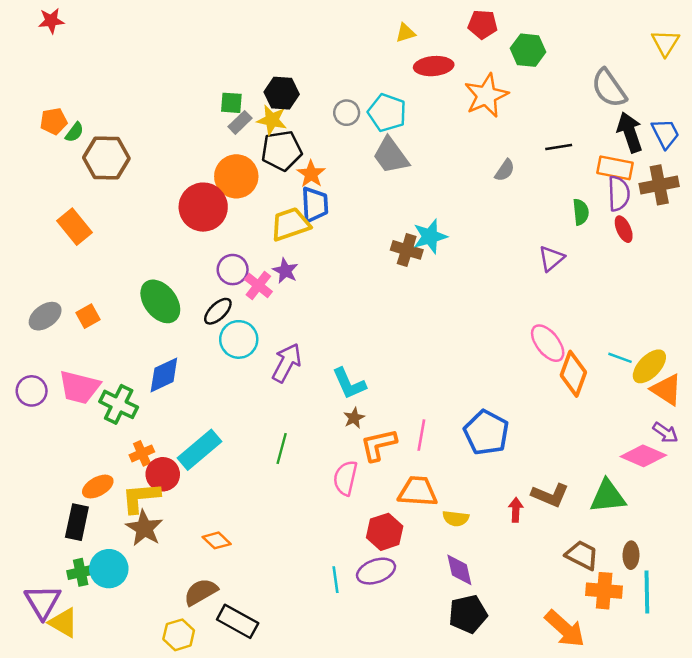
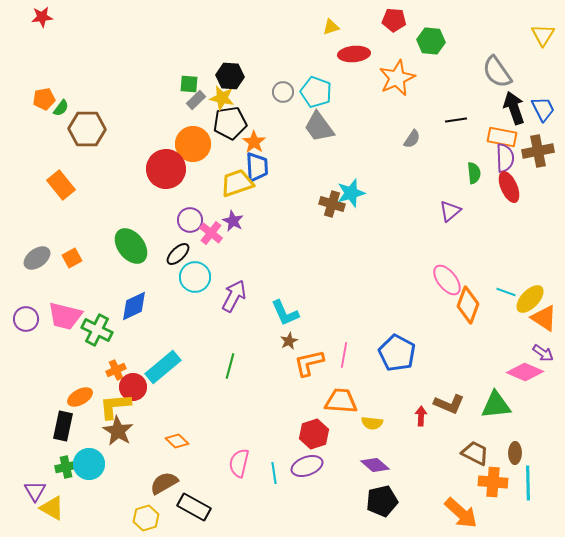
red ellipse: (624, 229) -> (509, 187), size x1.4
pink semicircle: (345, 478) -> (239, 463), moved
purple diamond: (459, 570) -> (375, 465), turned -36
purple triangle: (43, 602) -> (35, 491), size x0.7

